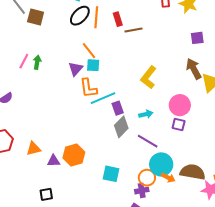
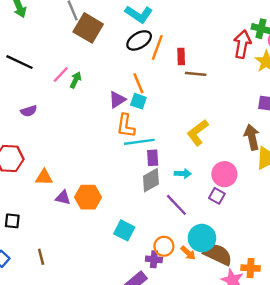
brown square: (36, 17) -> (88, 28), size x1.4
cyan circle: (161, 164) -> (202, 238), moved
black square: (46, 194) -> (12, 221), moved

